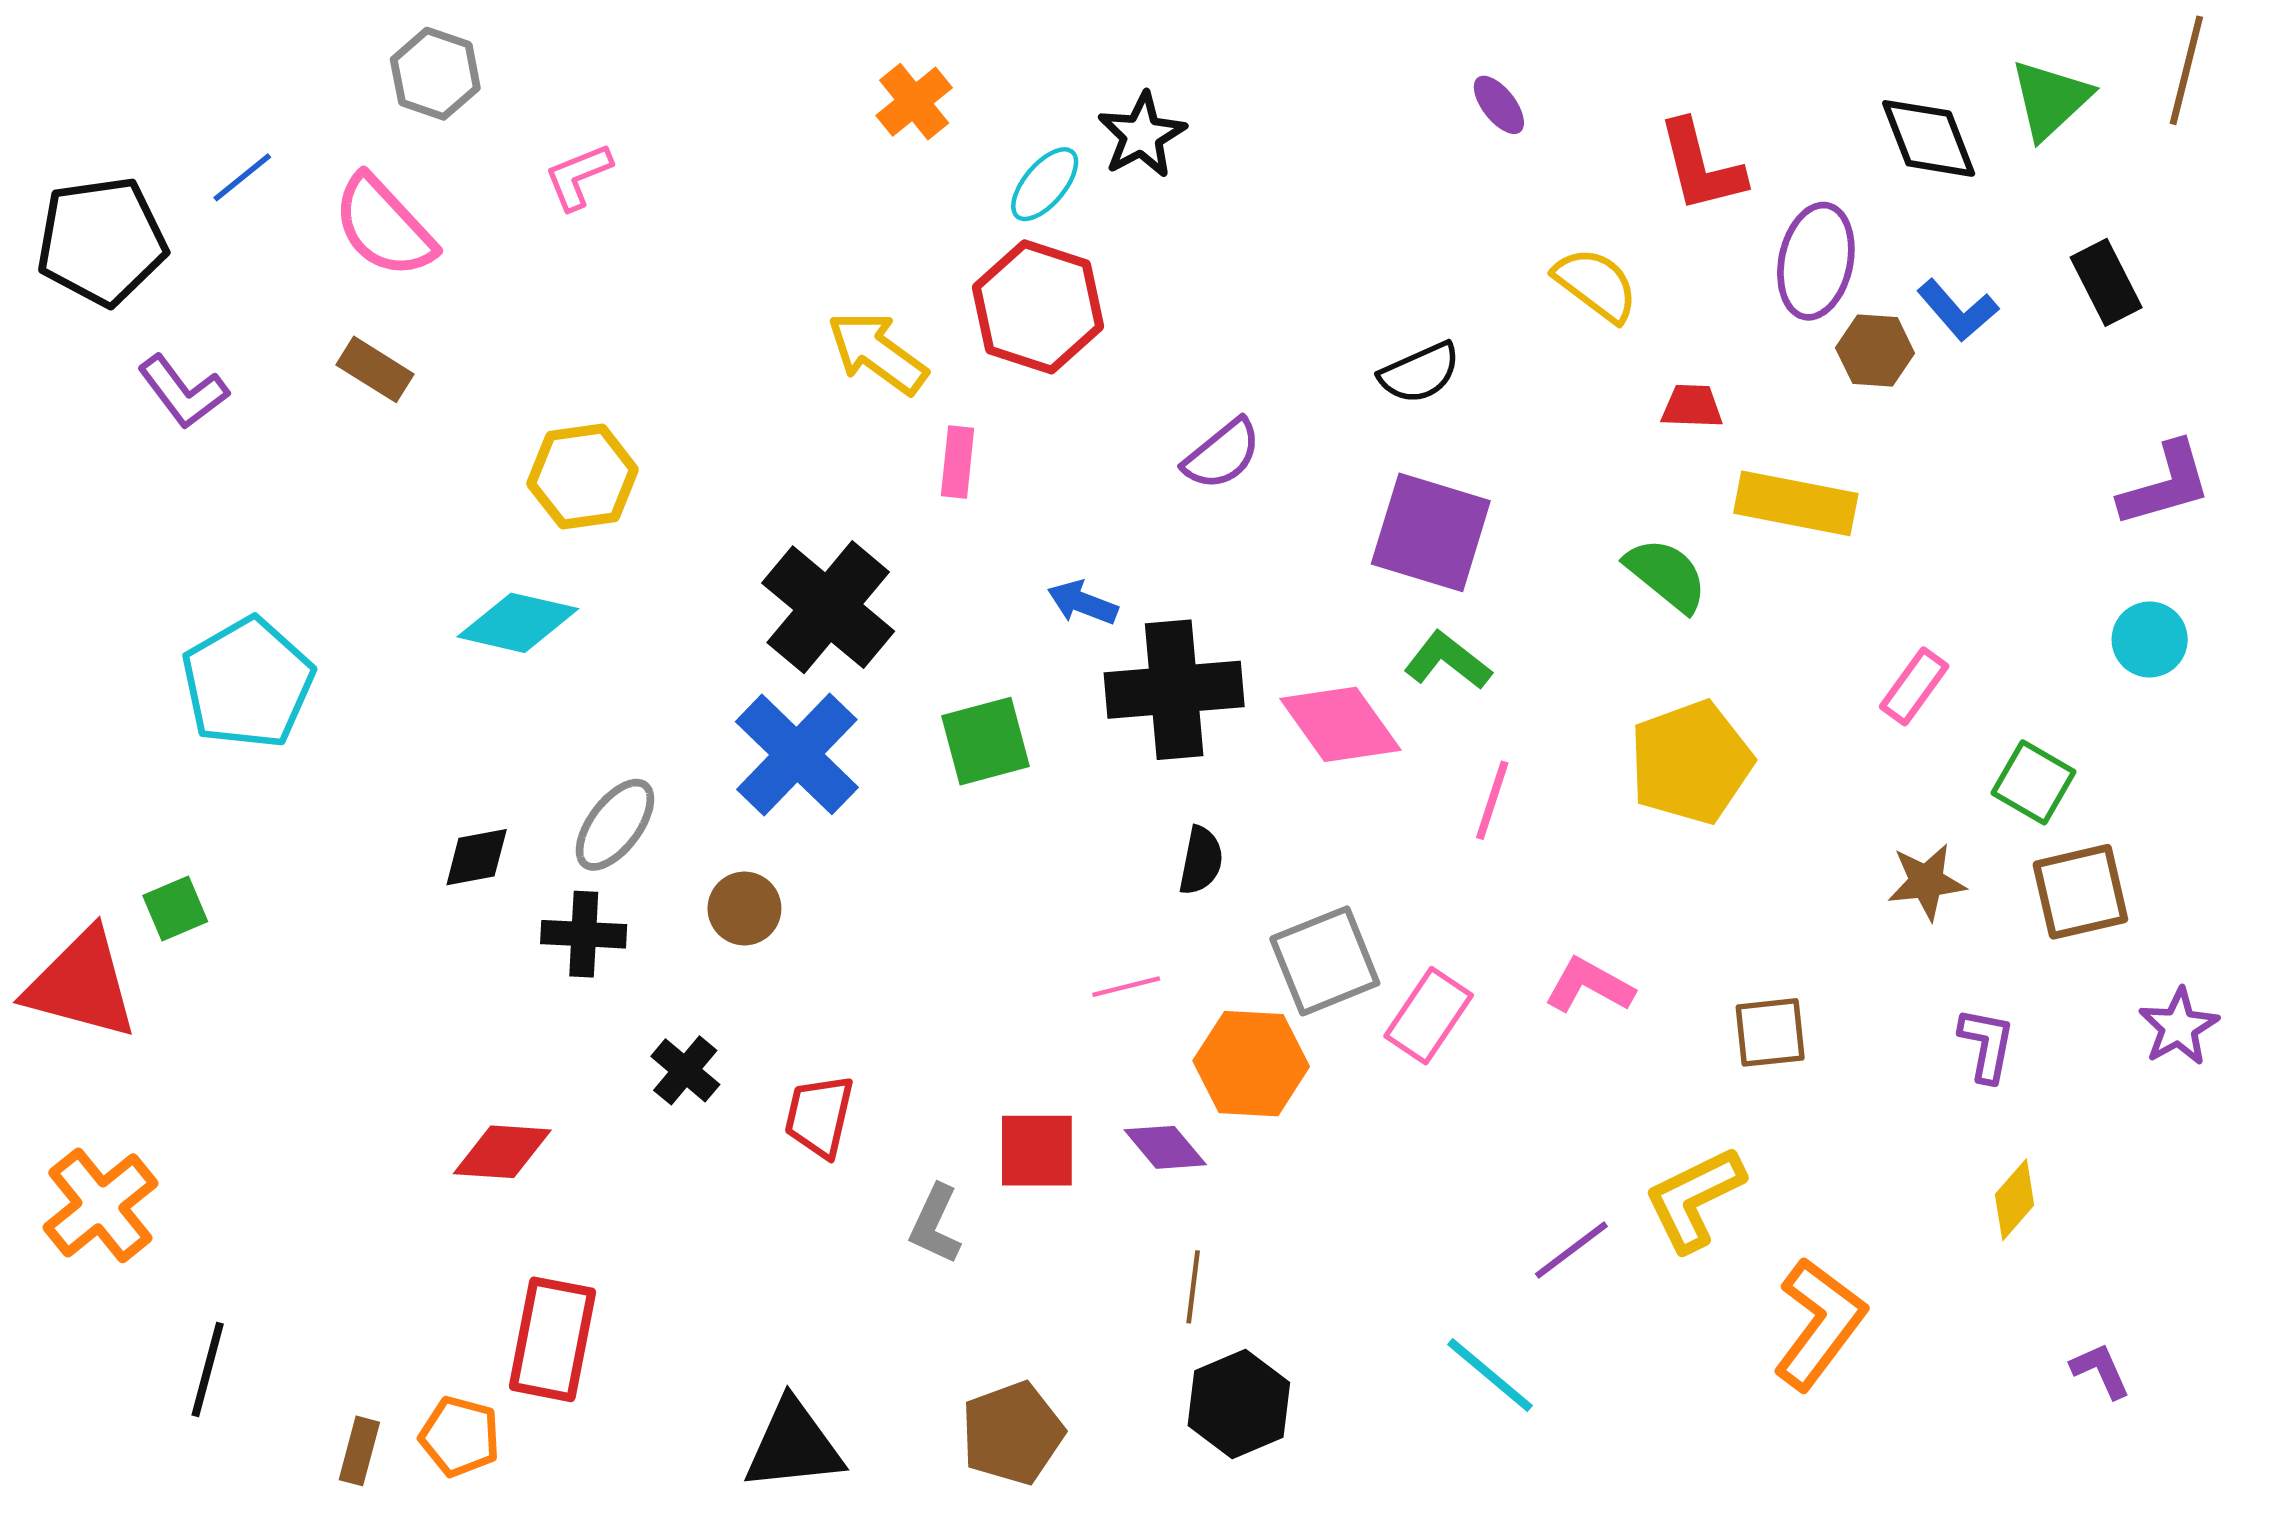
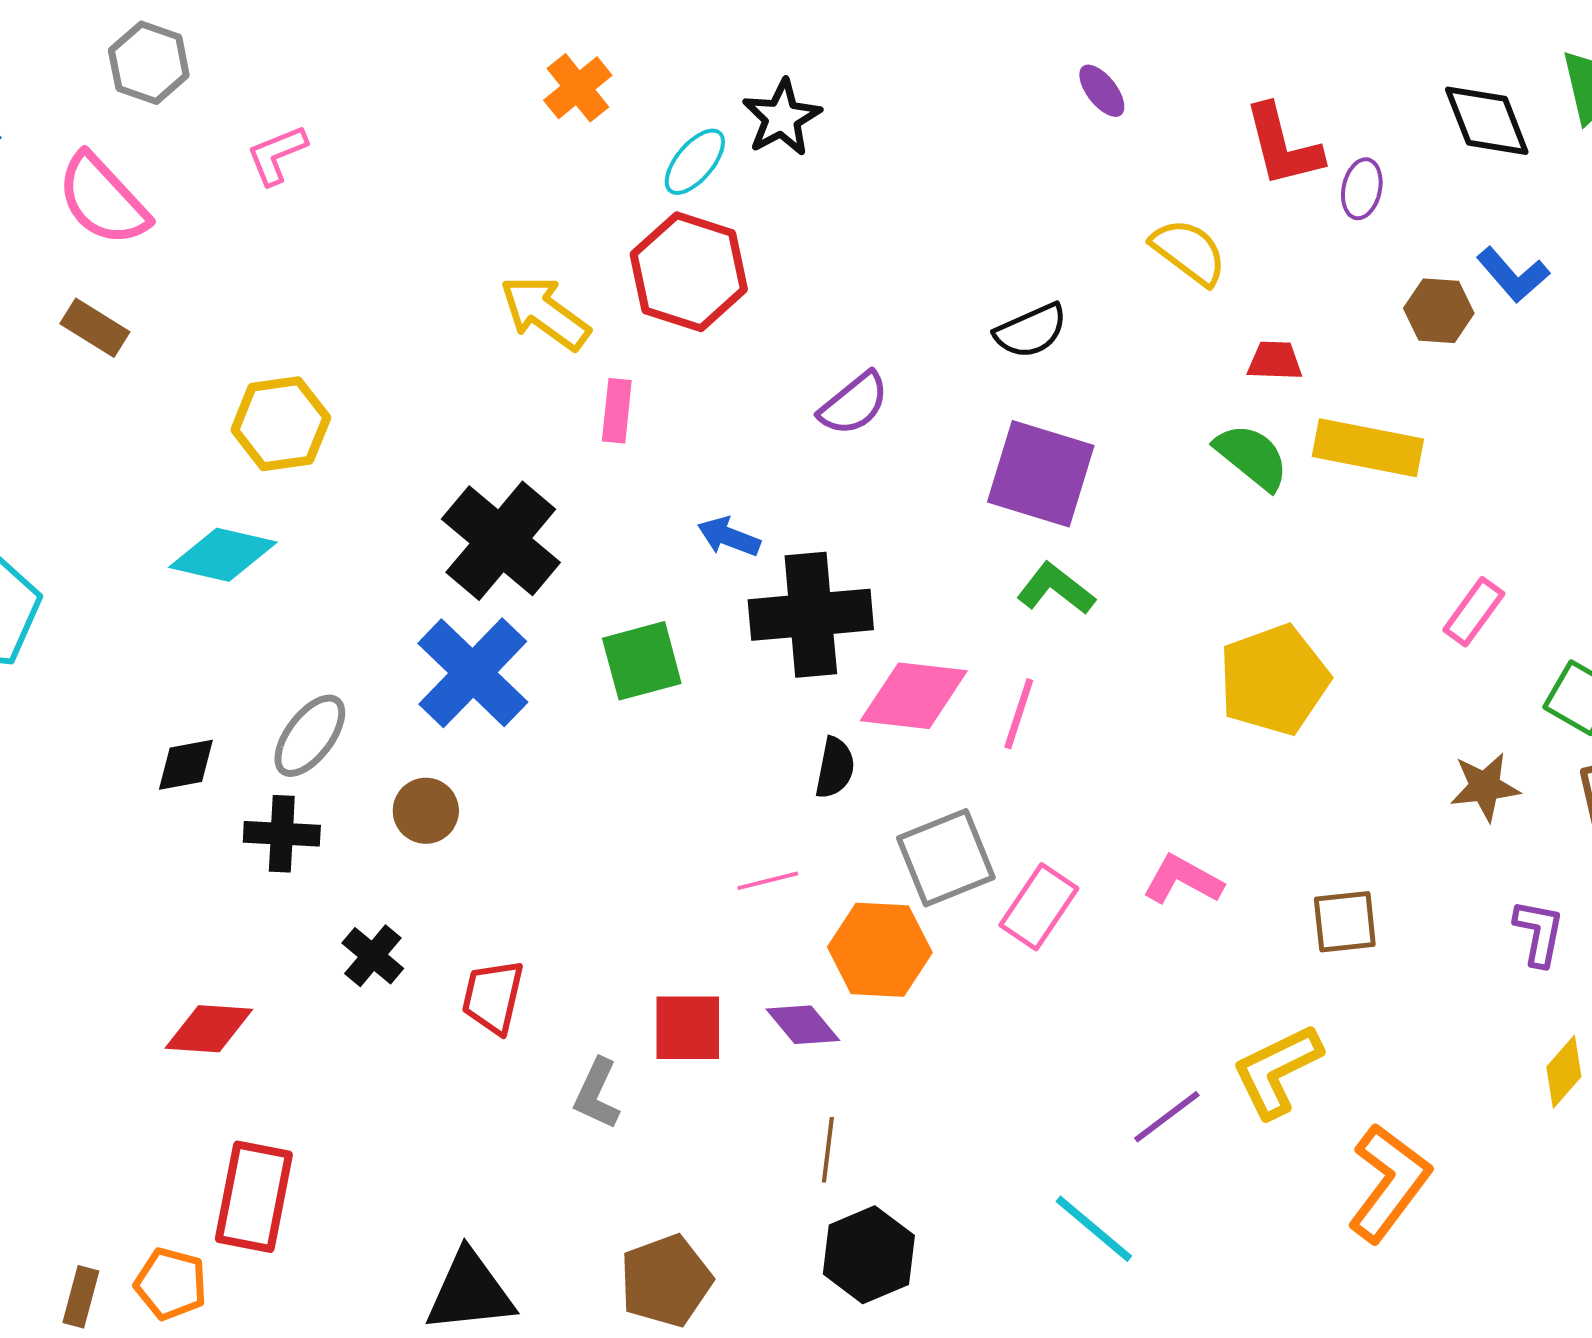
purple ellipse: (1816, 261) -> (1362, 189), moved, size x0.6
green semicircle: (1666, 575) -> (1252, 457), moved
pink diamond: (1340, 724) -> (914, 696), moved, turned -48
pink line: (1492, 800) -> (1019, 714), moved

